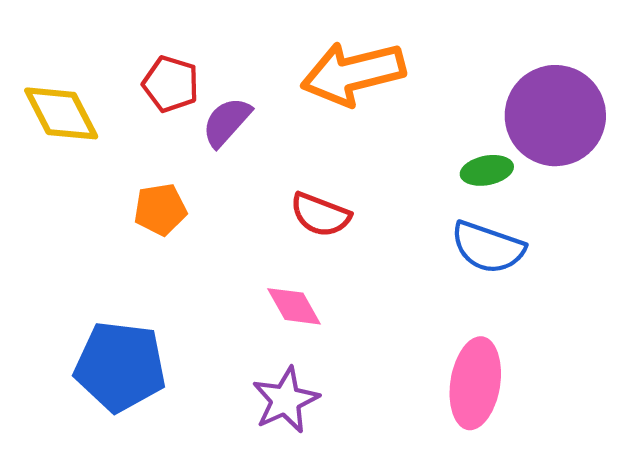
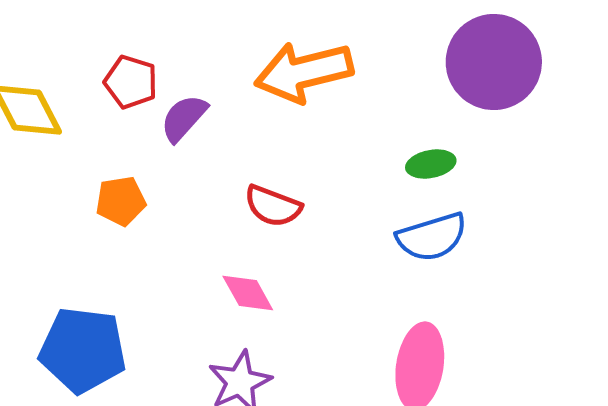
purple circle: (555, 116) -> (494, 62), moved
blue semicircle: (488, 247) -> (432, 237), turned -36

